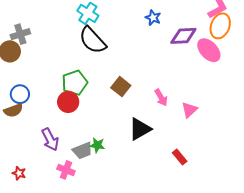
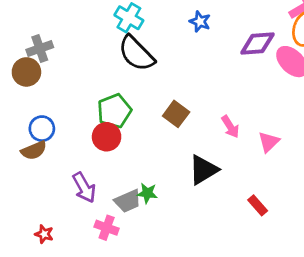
blue star: (153, 18) -> (200, 22), moved

